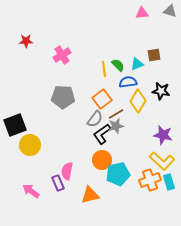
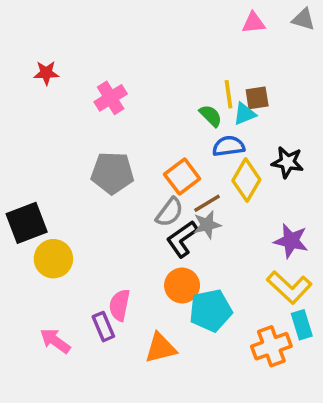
brown square: (154, 55) -> (257, 98), moved
yellow line: (104, 69) -> (228, 94), moved
orange cross: (150, 180) -> (271, 346), moved

